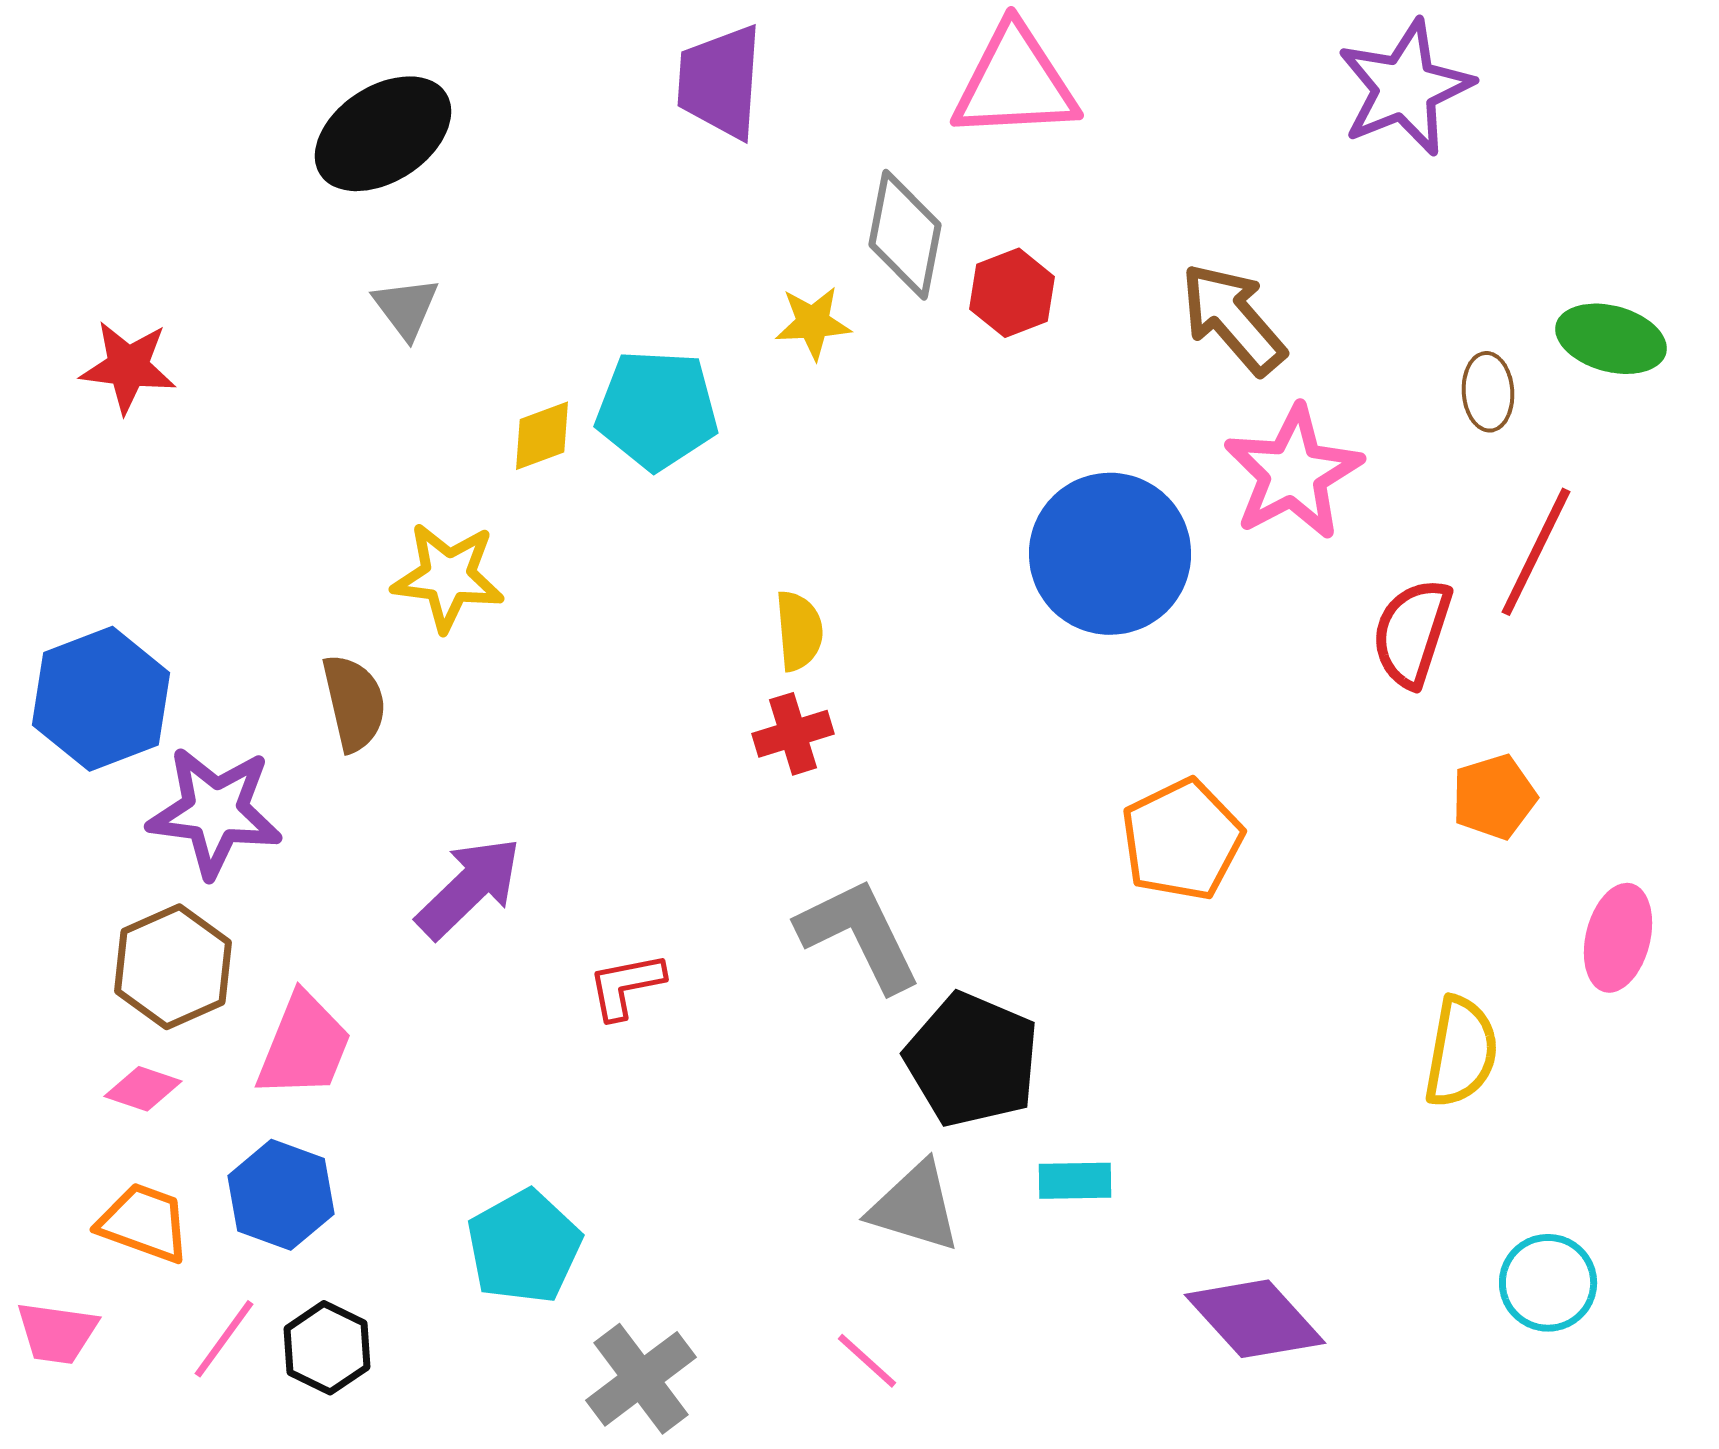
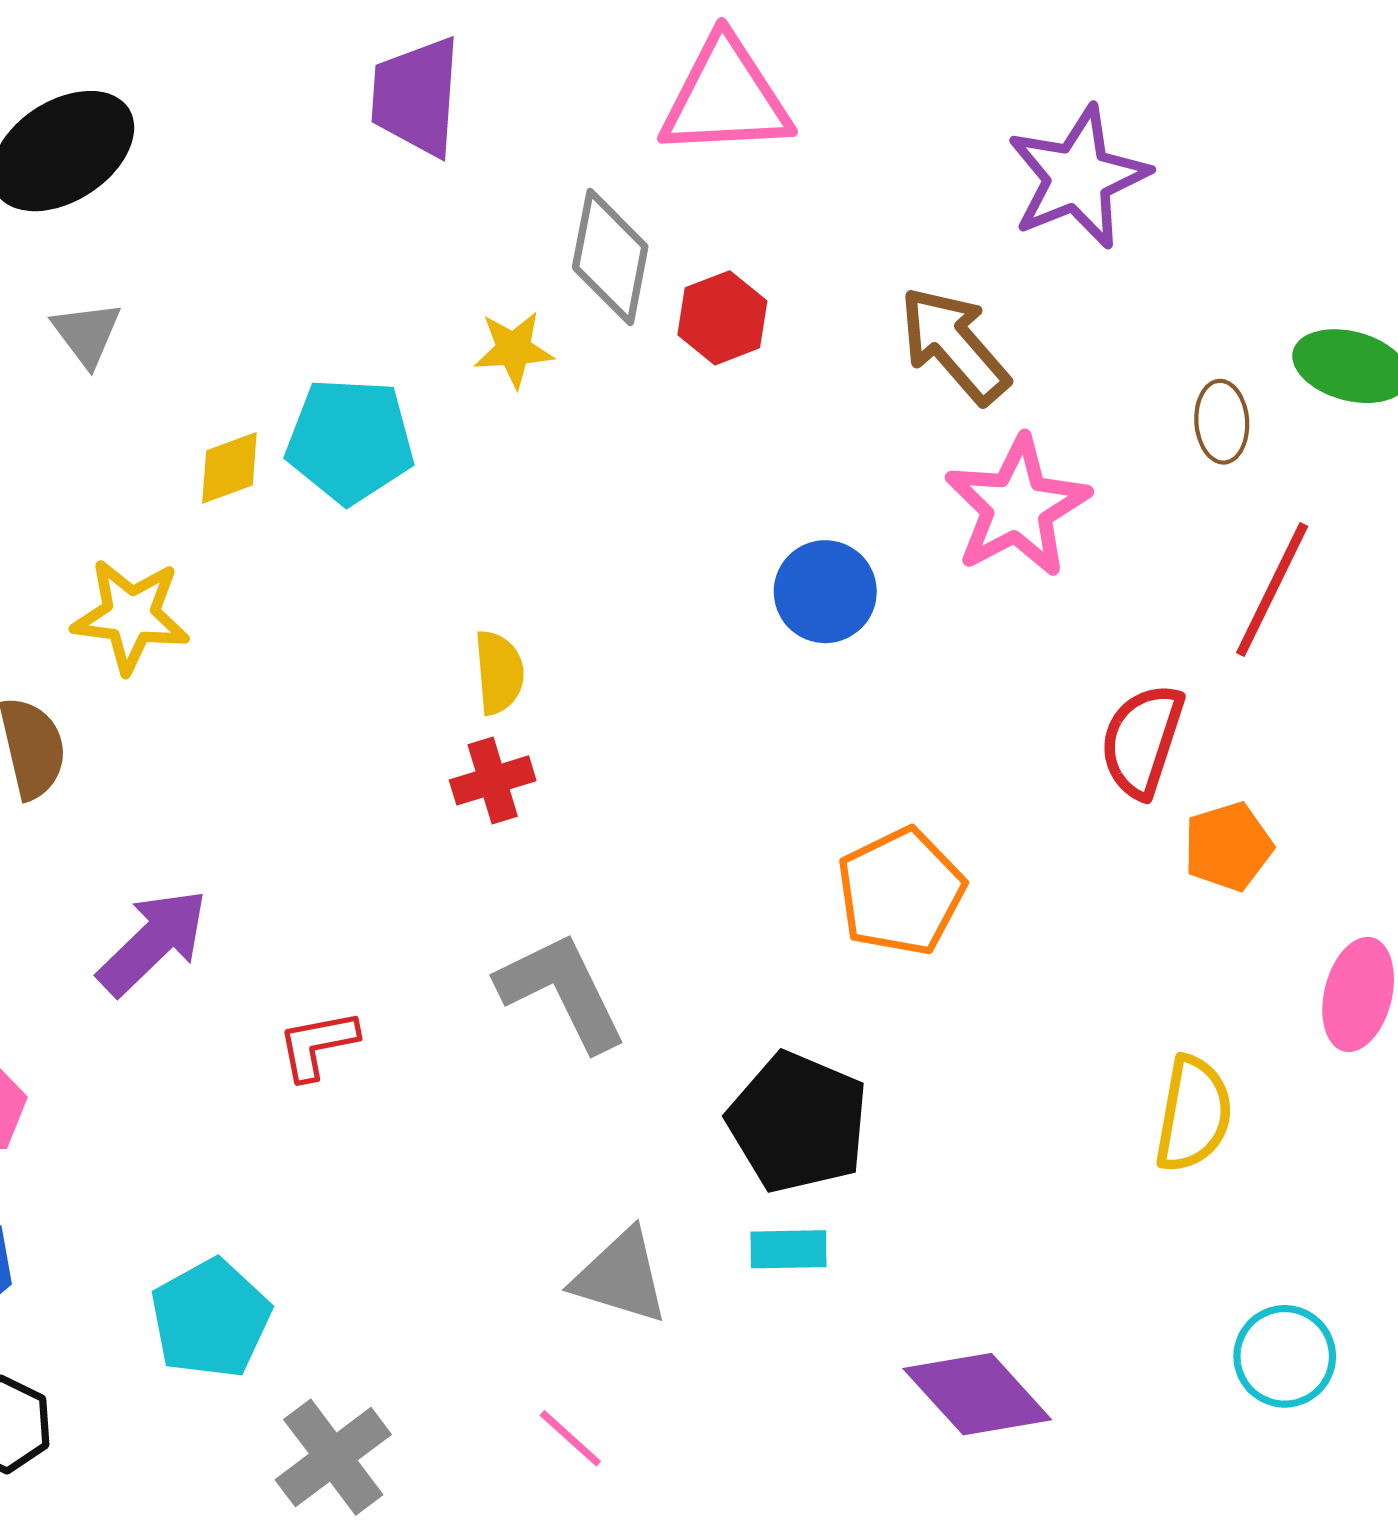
purple star: (1405, 88) -> (1078, 177), moved
blue circle: (1110, 554) -> (825, 592), size x0.6
red semicircle: (1412, 633) -> (1142, 741), moved
black pentagon: (972, 1060) -> (798, 1122), moved

